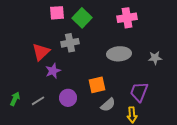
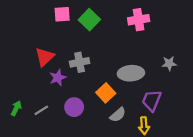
gray cross: (70, 43) -> (80, 62), moved
gray ellipse: (119, 54) -> (131, 73), moved
orange square: (97, 85) -> (106, 93), turned -30

